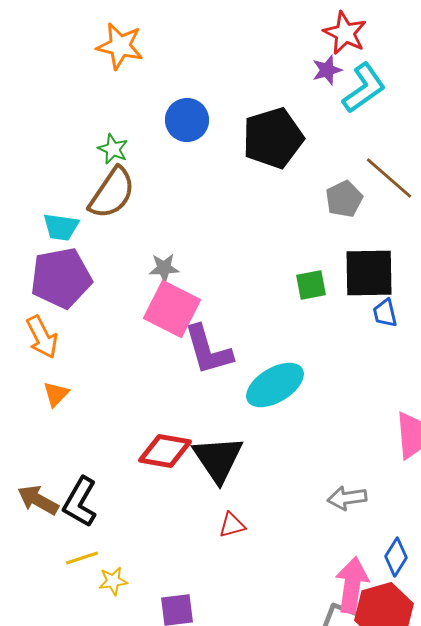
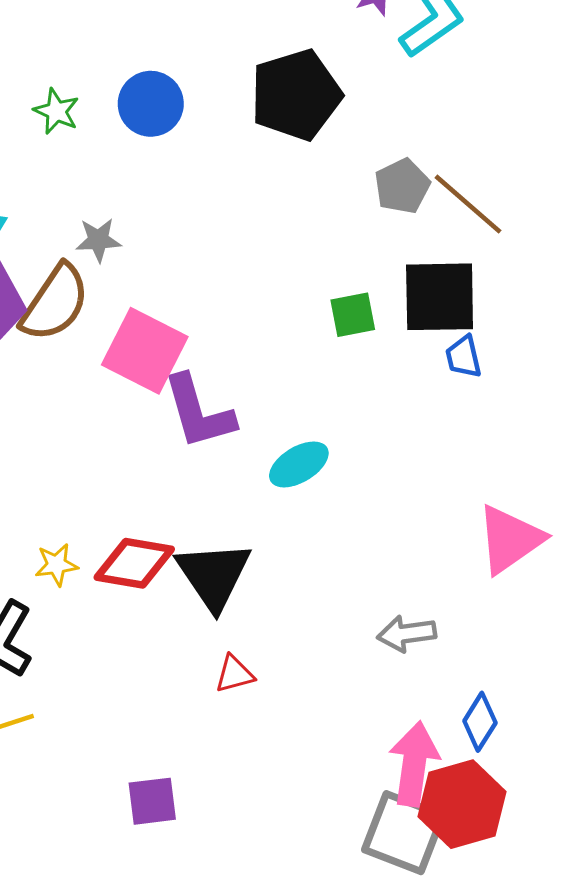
blue circle: (187, 120) -> (151, 104), moved
brown line: (389, 178) -> (468, 204), moved
brown semicircle: (112, 193) -> (55, 303), moved
gray star: (164, 268) -> (98, 240), moved
cyan ellipse: (275, 385) -> (299, 464), size x0.7
yellow star: (113, 581) -> (56, 565), moved

